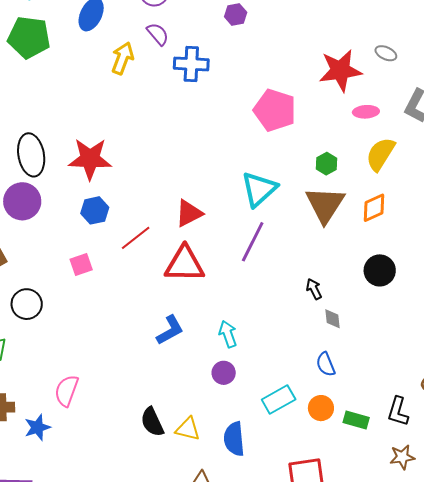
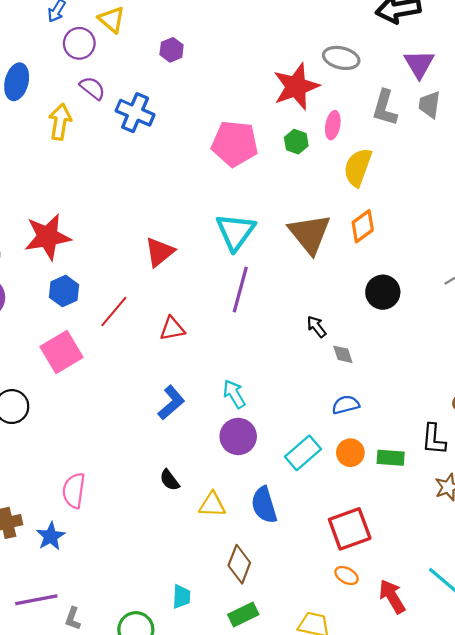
gray ellipse: (386, 53) -> (341, 58), size x1.5
blue cross: (191, 64) -> (135, 113), turned 32
pink ellipse: (366, 112) -> (333, 125), turned -65
green hexagon: (326, 164) -> (296, 142), moved
red triangle: (189, 213) -> (160, 252), moved
pink square: (81, 264) -> (61, 352), size x1.6
red triangle: (185, 264) -> (172, 329), size x0.6
blue semicircle: (326, 364) -> (346, 405), turned 110
purple circle: (224, 373) -> (238, 436), size x1.4
black semicircle: (152, 422) -> (170, 480), moved, size x0.7

